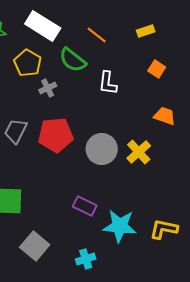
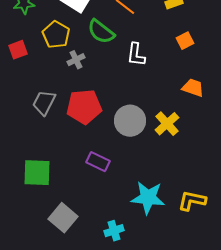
orange square: (157, 69) -> (185, 41), turned 30
purple rectangle: (85, 206) -> (98, 162), moved

